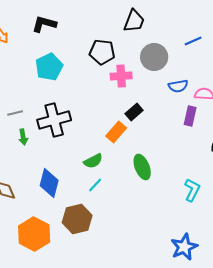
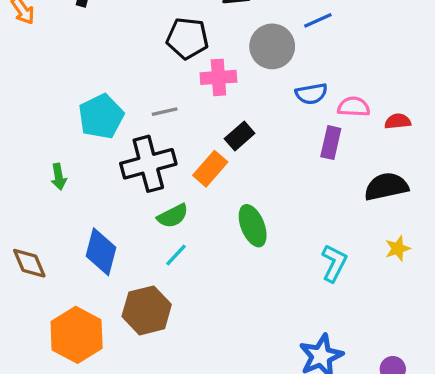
blue line: (193, 41) -> (318, 20), moved
cyan pentagon: (49, 67) -> (101, 116), moved
gray line: (15, 113) -> (165, 112), moved
black cross: (54, 120) -> (148, 164), moved

